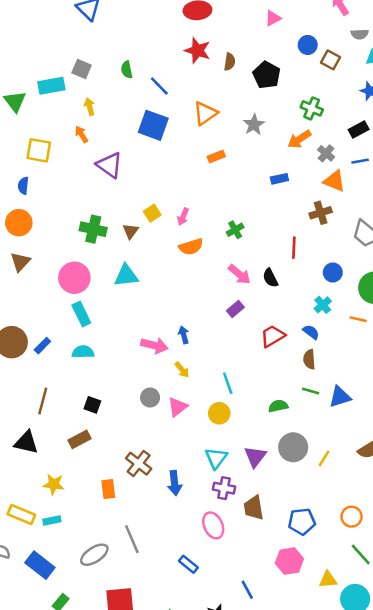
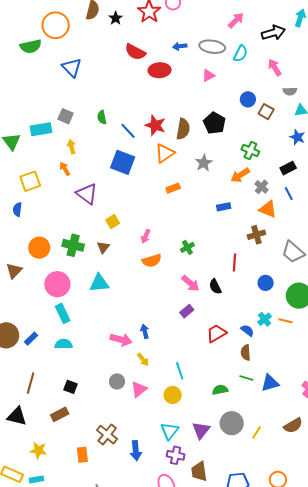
pink triangle: (273, 18) -> (208, 75), moved
red star: (197, 51) -> (155, 125), moved
brown semicircle: (230, 62) -> (183, 129), moved, size x1.5
yellow square: (39, 150) -> (30, 181), turned -30
blue line: (360, 161) -> (289, 194), turned 72
yellow square: (152, 213) -> (113, 222), moved
orange circle: (19, 223) -> (39, 248), moved
cyan cross: (323, 305) -> (264, 319), moved

